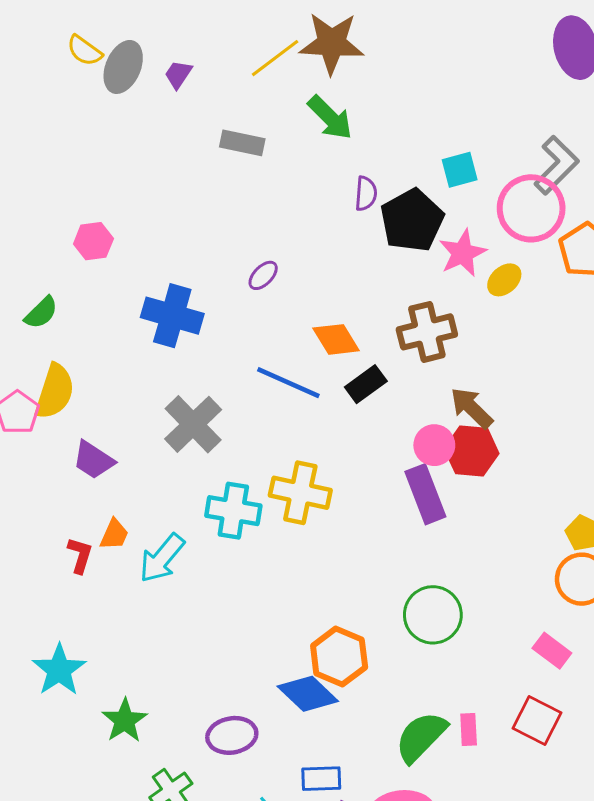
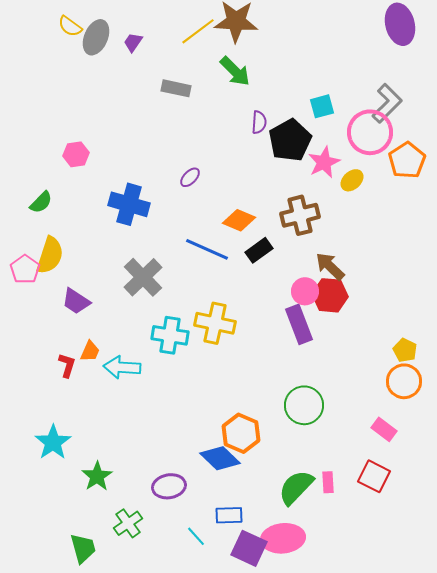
orange diamond: (336, 339) -> (239, 220), turned -36
cyan arrow: (162, 558) -> (122, 367), turned 54

